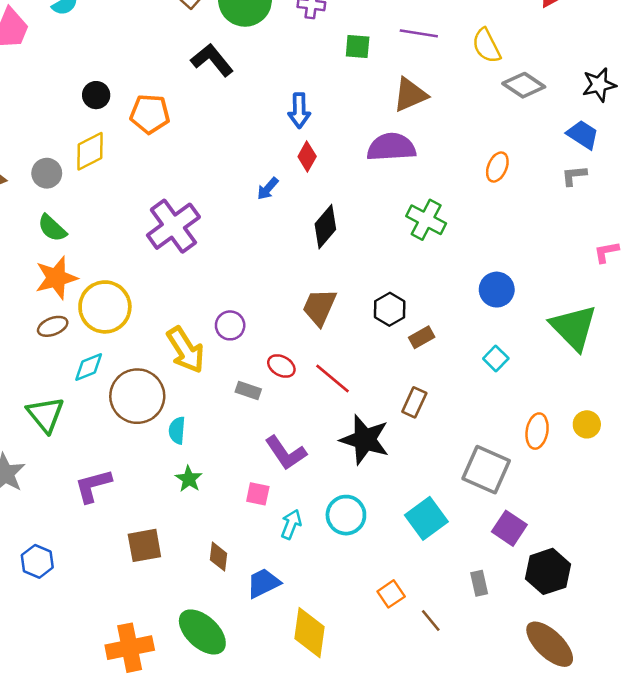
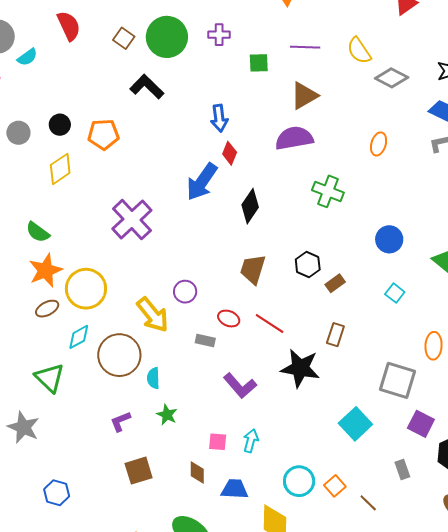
gray circle: (47, 173) -> (18, 133), moved
blue arrow: (268, 189) -> (202, 182), size x2.0
purple L-shape: (93, 486) -> (120, 421), moved, size x0.7
pink square: (258, 494) -> (218, 442), moved
cyan circle: (346, 515) -> (299, 481), moved
blue trapezoid: (263, 583) -> (235, 489), turned 36

